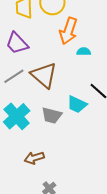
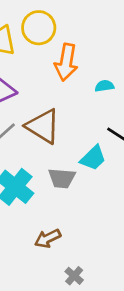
cyan semicircle: (84, 52) -> (104, 86), moved
cyan trapezoid: (77, 104) -> (93, 158), turned -60

